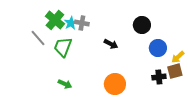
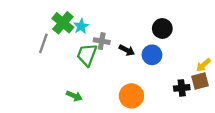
gray cross: (82, 23) -> (102, 41), moved
gray line: (38, 38) -> (43, 43), turned 60
green trapezoid: (63, 47) -> (87, 55), moved
blue circle: (158, 48) -> (152, 55), moved

